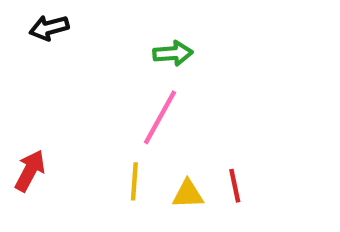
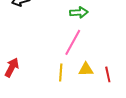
yellow triangle: (188, 194) -> (86, 69), moved

